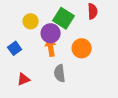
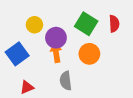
red semicircle: (93, 11) -> (114, 24), moved
green square: (64, 18) -> (86, 24), moved
blue square: (15, 48) -> (17, 54), size x1.5

